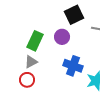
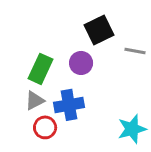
blue cross: (73, 66) -> (69, 105), moved, turned -30
red circle: (27, 80) -> (45, 127), moved

